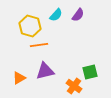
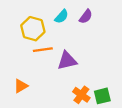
purple triangle: (45, 71) -> (67, 61), moved
green square: (90, 72) -> (102, 96), moved

